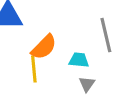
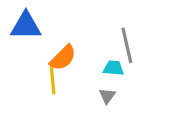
cyan trapezoid: (79, 60) -> (113, 68), moved

